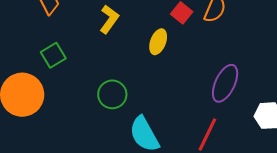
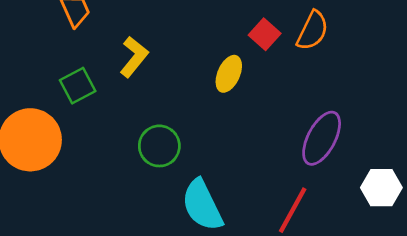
yellow L-shape: (109, 19) -> (134, 57), moved

